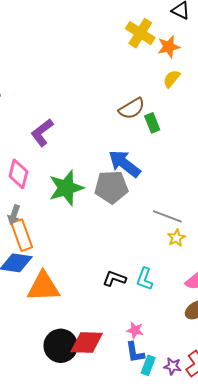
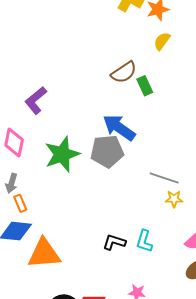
orange rectangle: (22, 235) -> (20, 203), size x0.6
yellow star: (176, 238) -> (174, 199), turned 30

